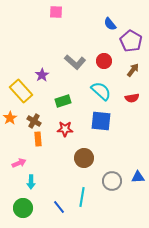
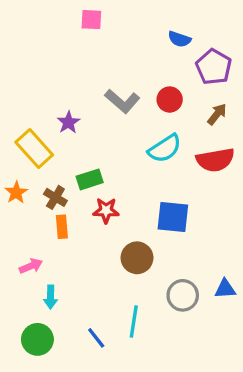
blue semicircle: (110, 24) -> (179, 39), turned -32
cyan semicircle: (101, 91) -> (165, 148), turned 105
red semicircle: (132, 98) -> (215, 160), size x1.6
green rectangle: (63, 101) -> (90, 179), moved
blue square: (101, 121) -> (173, 217), moved

